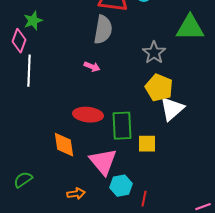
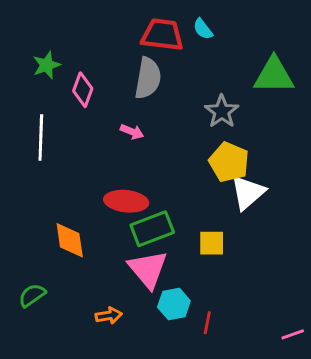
pink diamond: (19, 41) -> (83, 90), moved
green rectangle: (122, 126) -> (152, 229), moved, turned 72
orange diamond: (64, 145) -> (70, 240), moved

